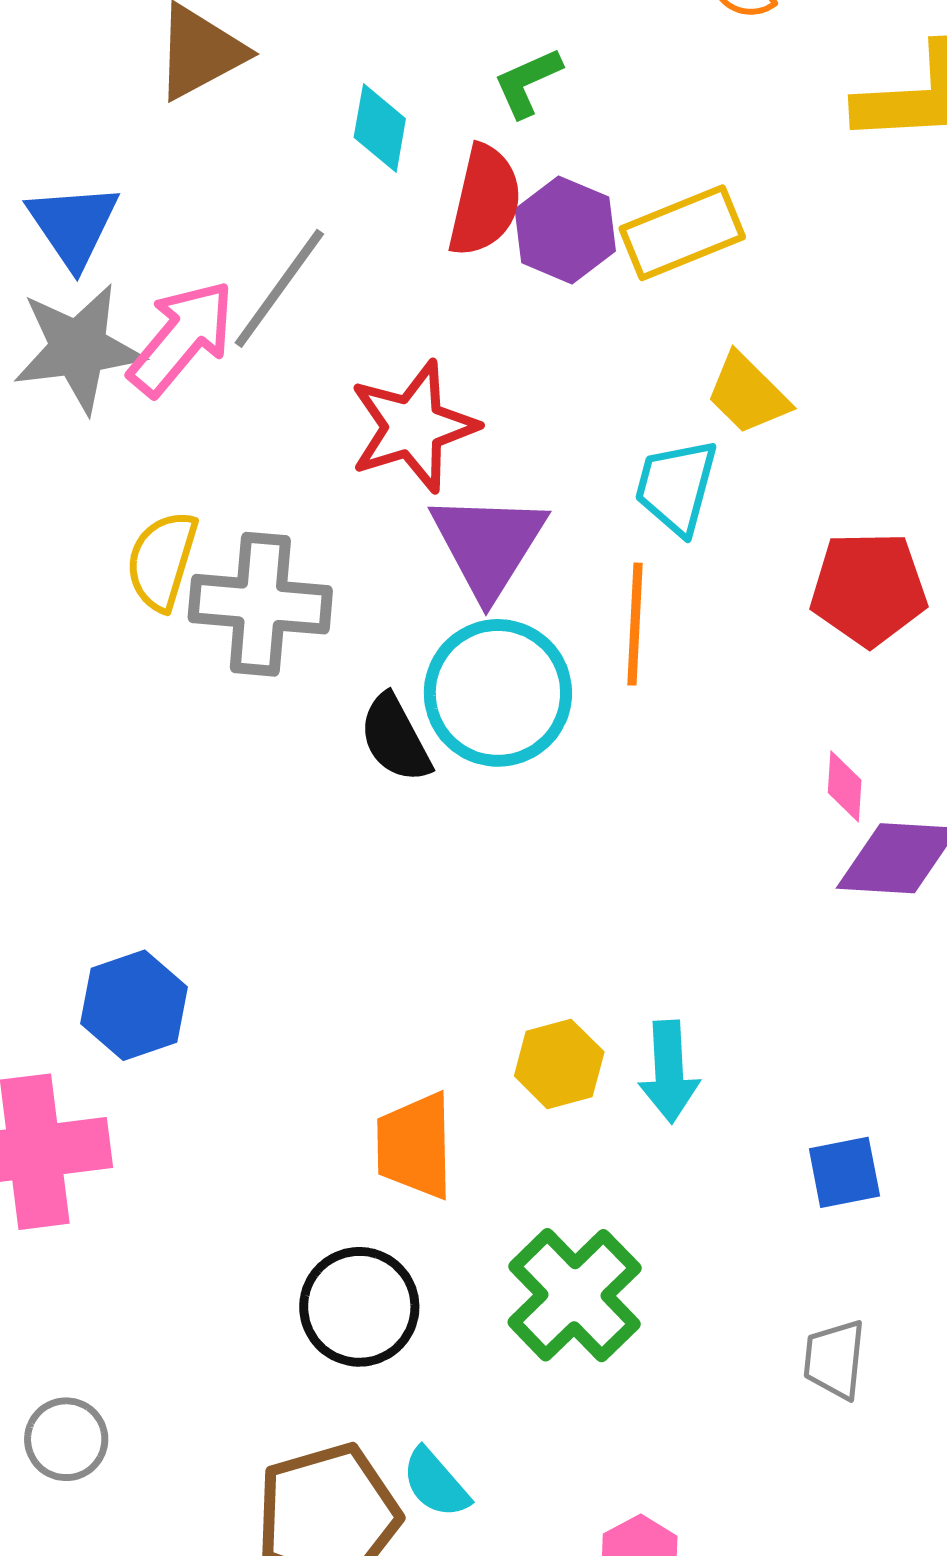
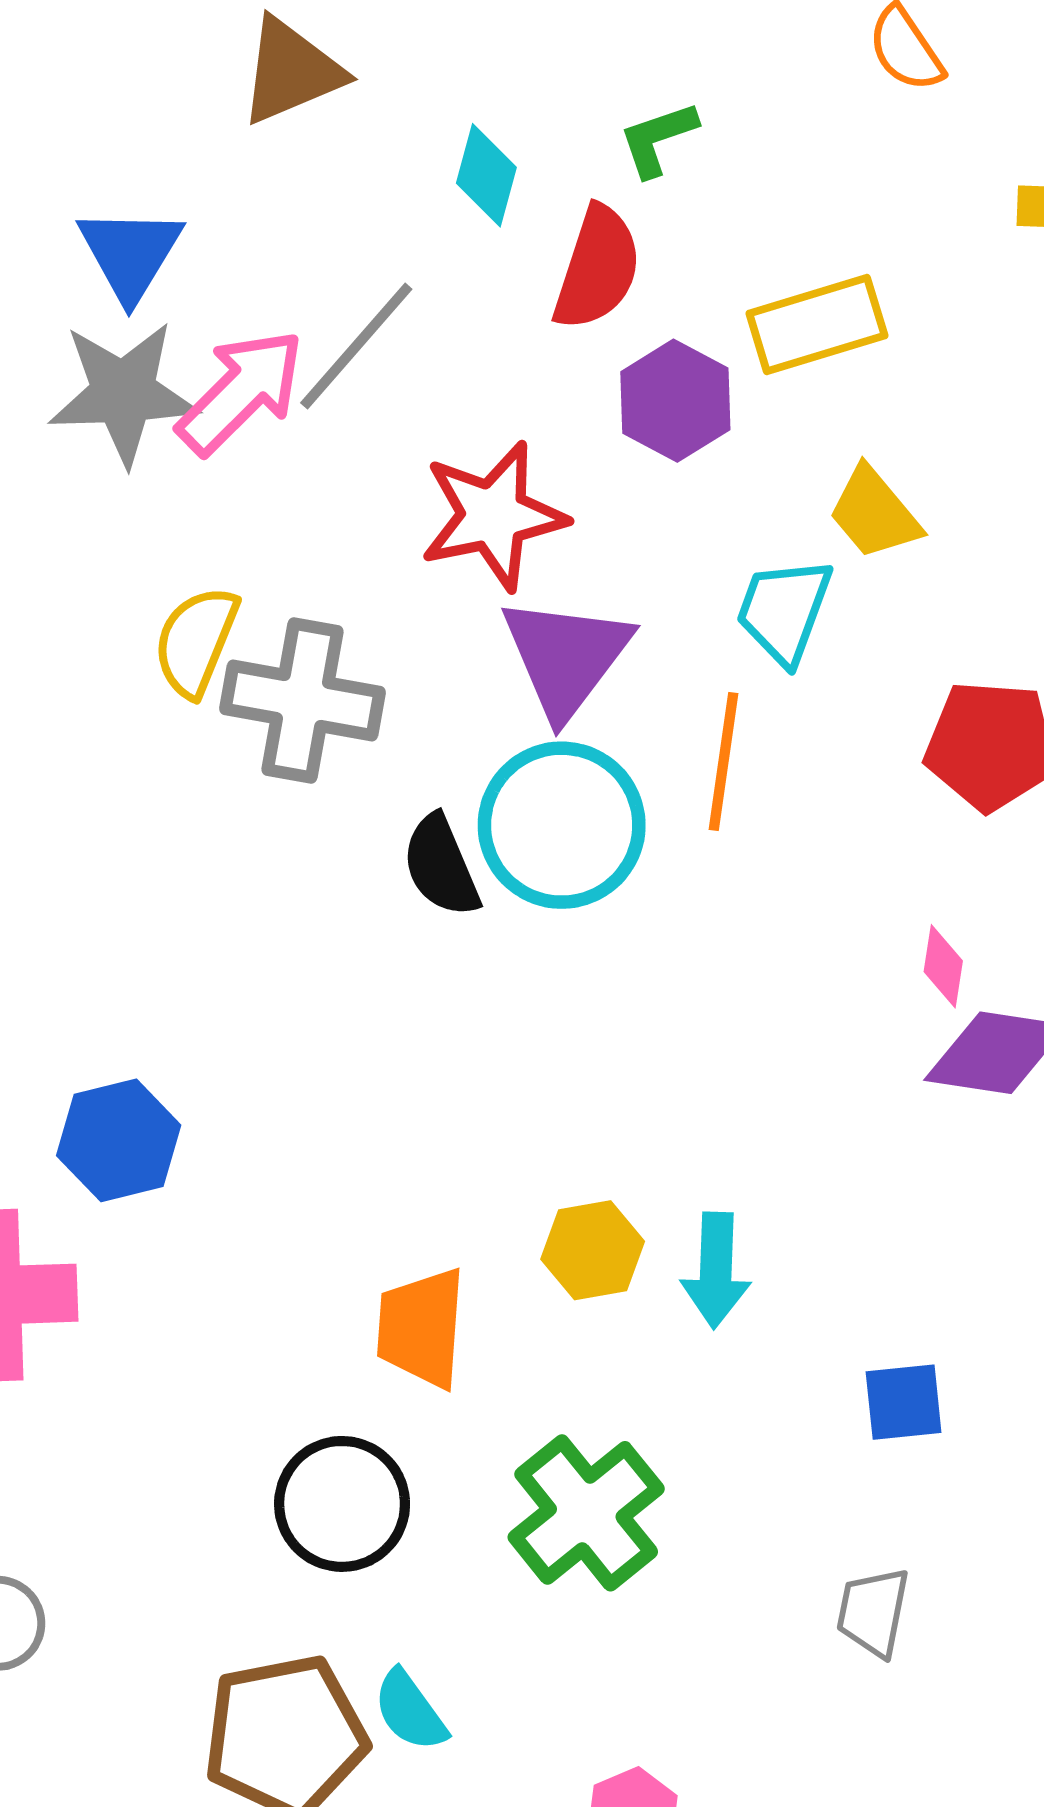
purple hexagon: (565, 230) -> (675, 401), moved

